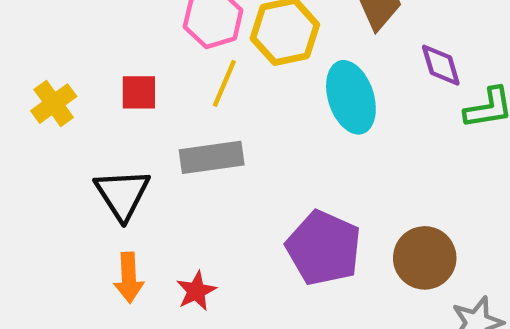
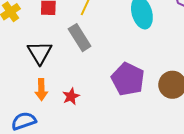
gray rectangle: (212, 157) -> (80, 38), turned 64

